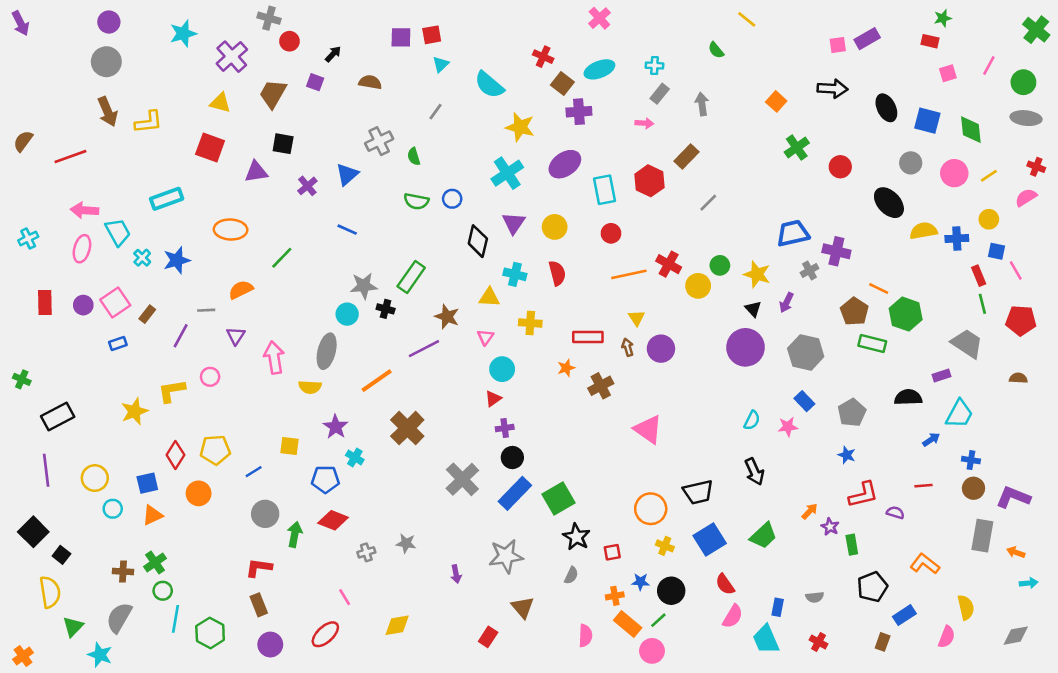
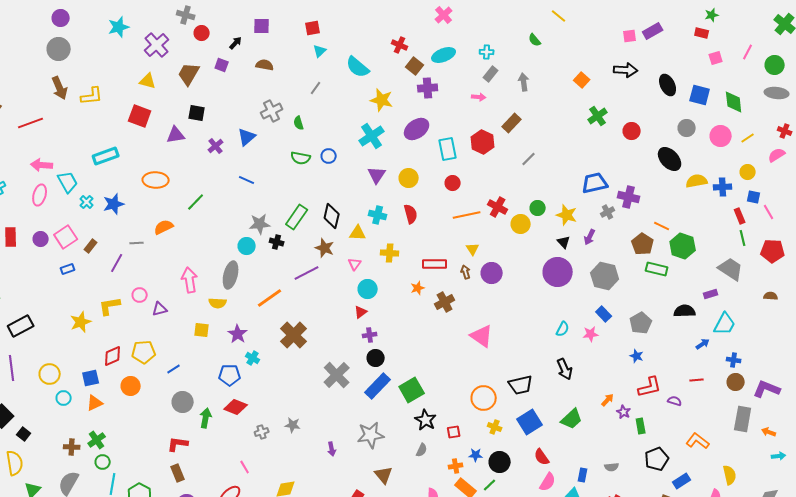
purple square: (401, 37) -> (262, 26), moved
black diamond: (478, 241) -> (332, 216), moved
purple triangle: (236, 336) -> (160, 309), moved, turned 42
yellow square: (289, 446) -> (202, 330), moved
red diamond: (175, 455) -> (113, 356), turned 35

